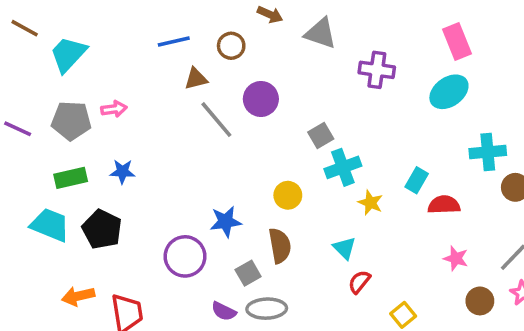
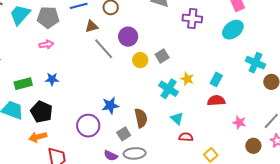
gray pentagon: (71, 121) -> (48, 17), moved
cyan cross: (488, 152) -> (255, 63), turned 30
cyan cross: (343, 167) -> (169, 89), moved, turned -36
yellow circle: (288, 195) -> (140, 60), moved
yellow star: (370, 203) -> (187, 79), moved
red semicircle: (444, 205) -> (216, 101), moved
red semicircle: (359, 282) -> (186, 137), turned 56
orange arrow: (78, 296) -> (38, 137), moved

